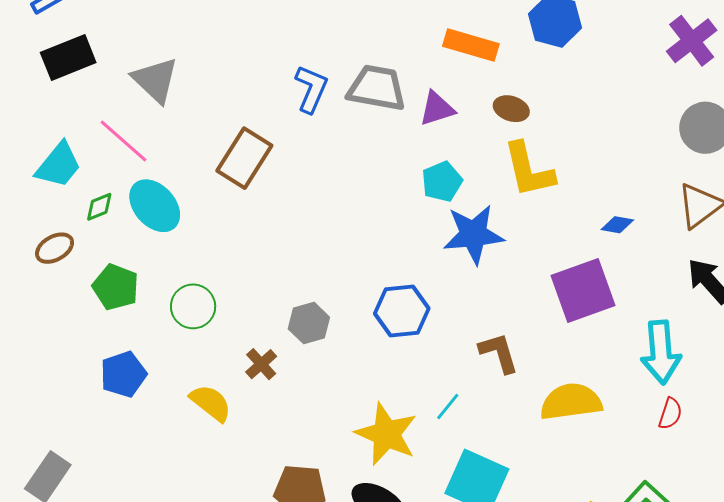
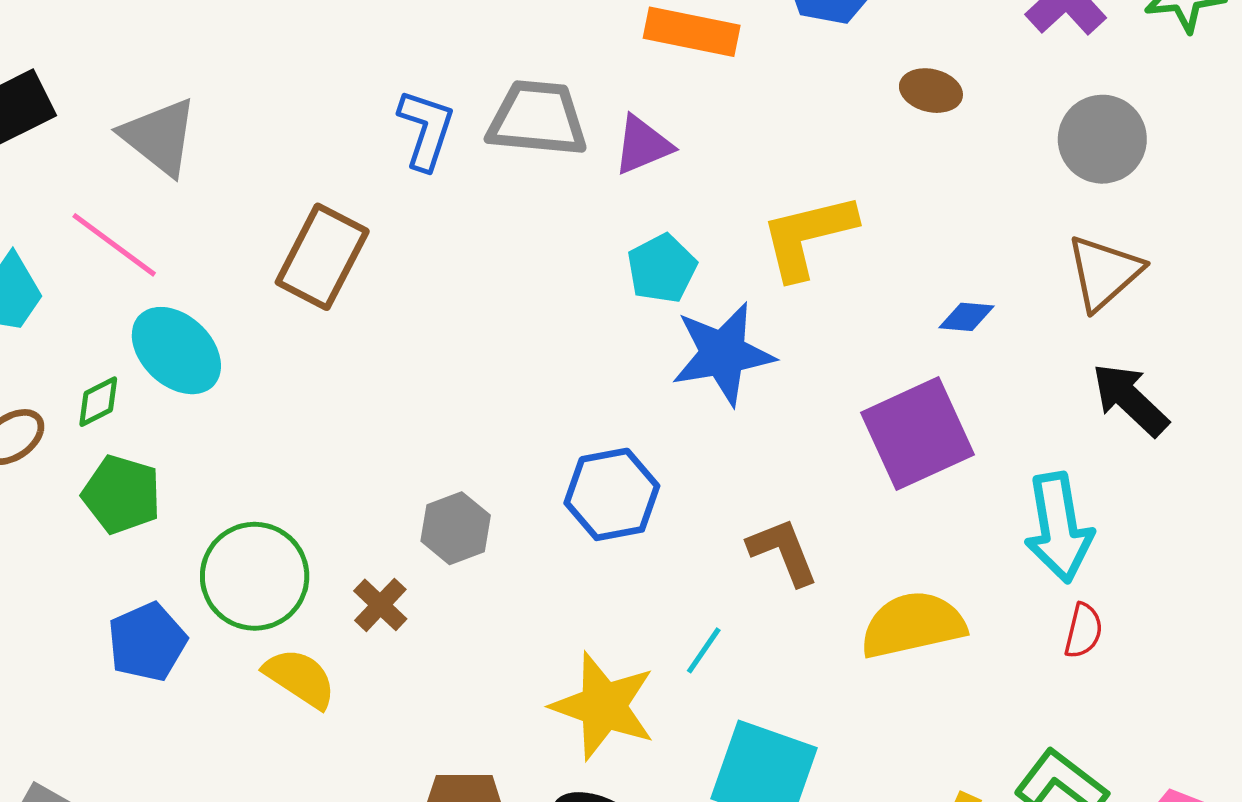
brown ellipse: (511, 109) -> (931, 91), moved
yellow L-shape: (529, 170) -> (808, 236), turned 94
green diamond: (99, 207) -> (98, 402), moved
green circle: (193, 306) -> (255, 576), moved, size x1.4

